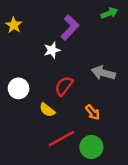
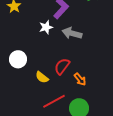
gray arrow: (103, 73) -> (72, 33), moved
red semicircle: (64, 86) -> (62, 66), moved

